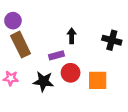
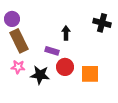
black cross: (112, 40) -> (102, 23), moved
purple rectangle: (56, 55) -> (52, 51), turned 32
pink star: (11, 78) -> (18, 67), moved

